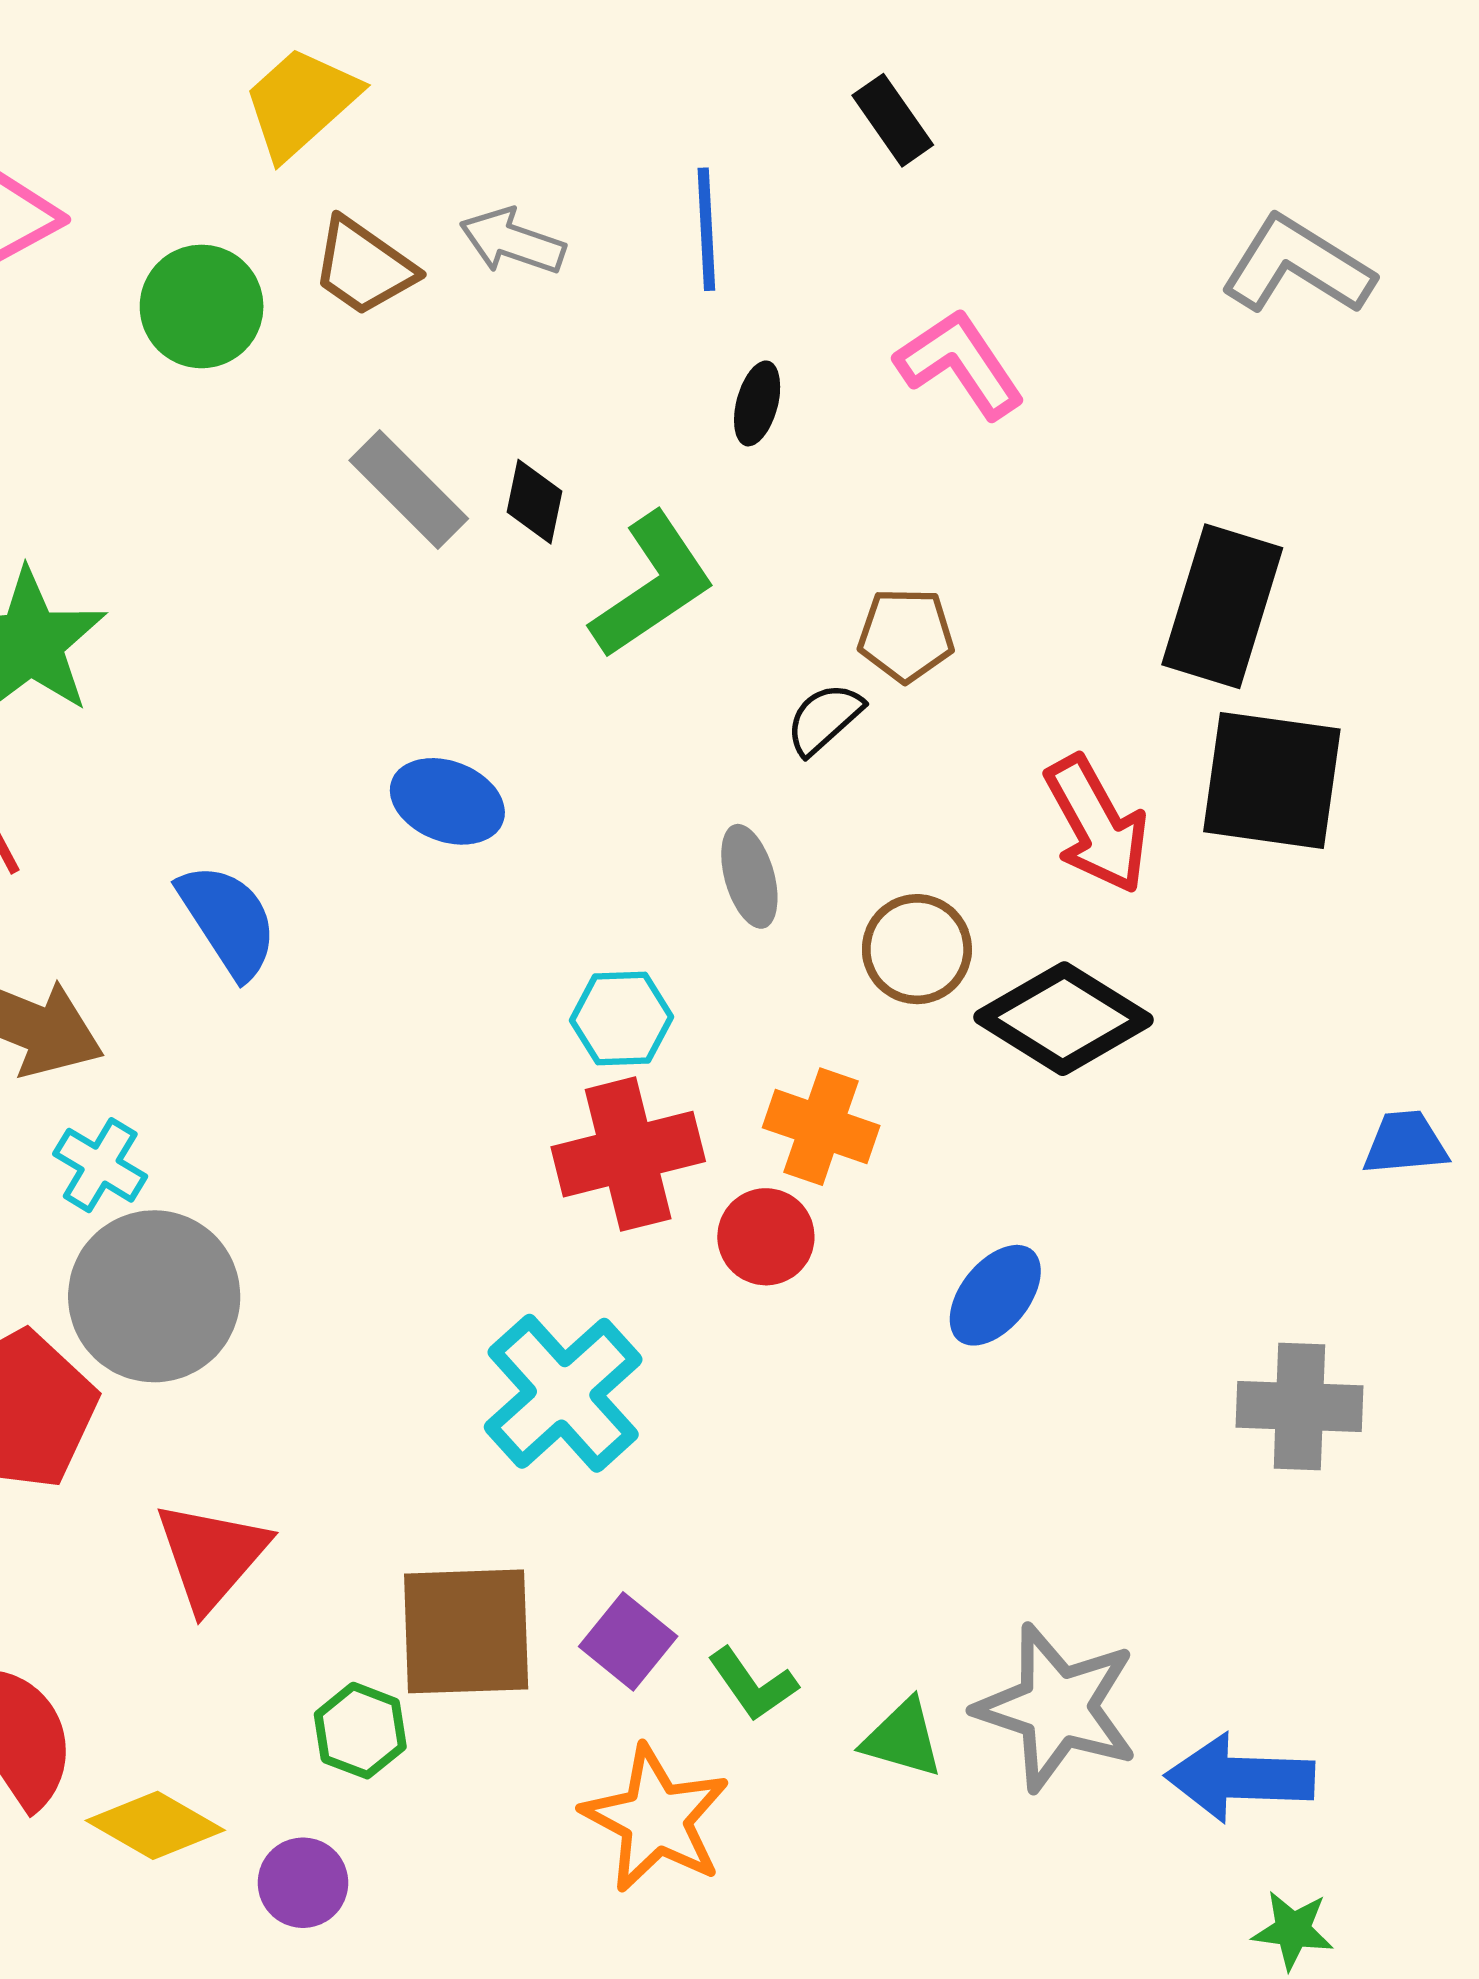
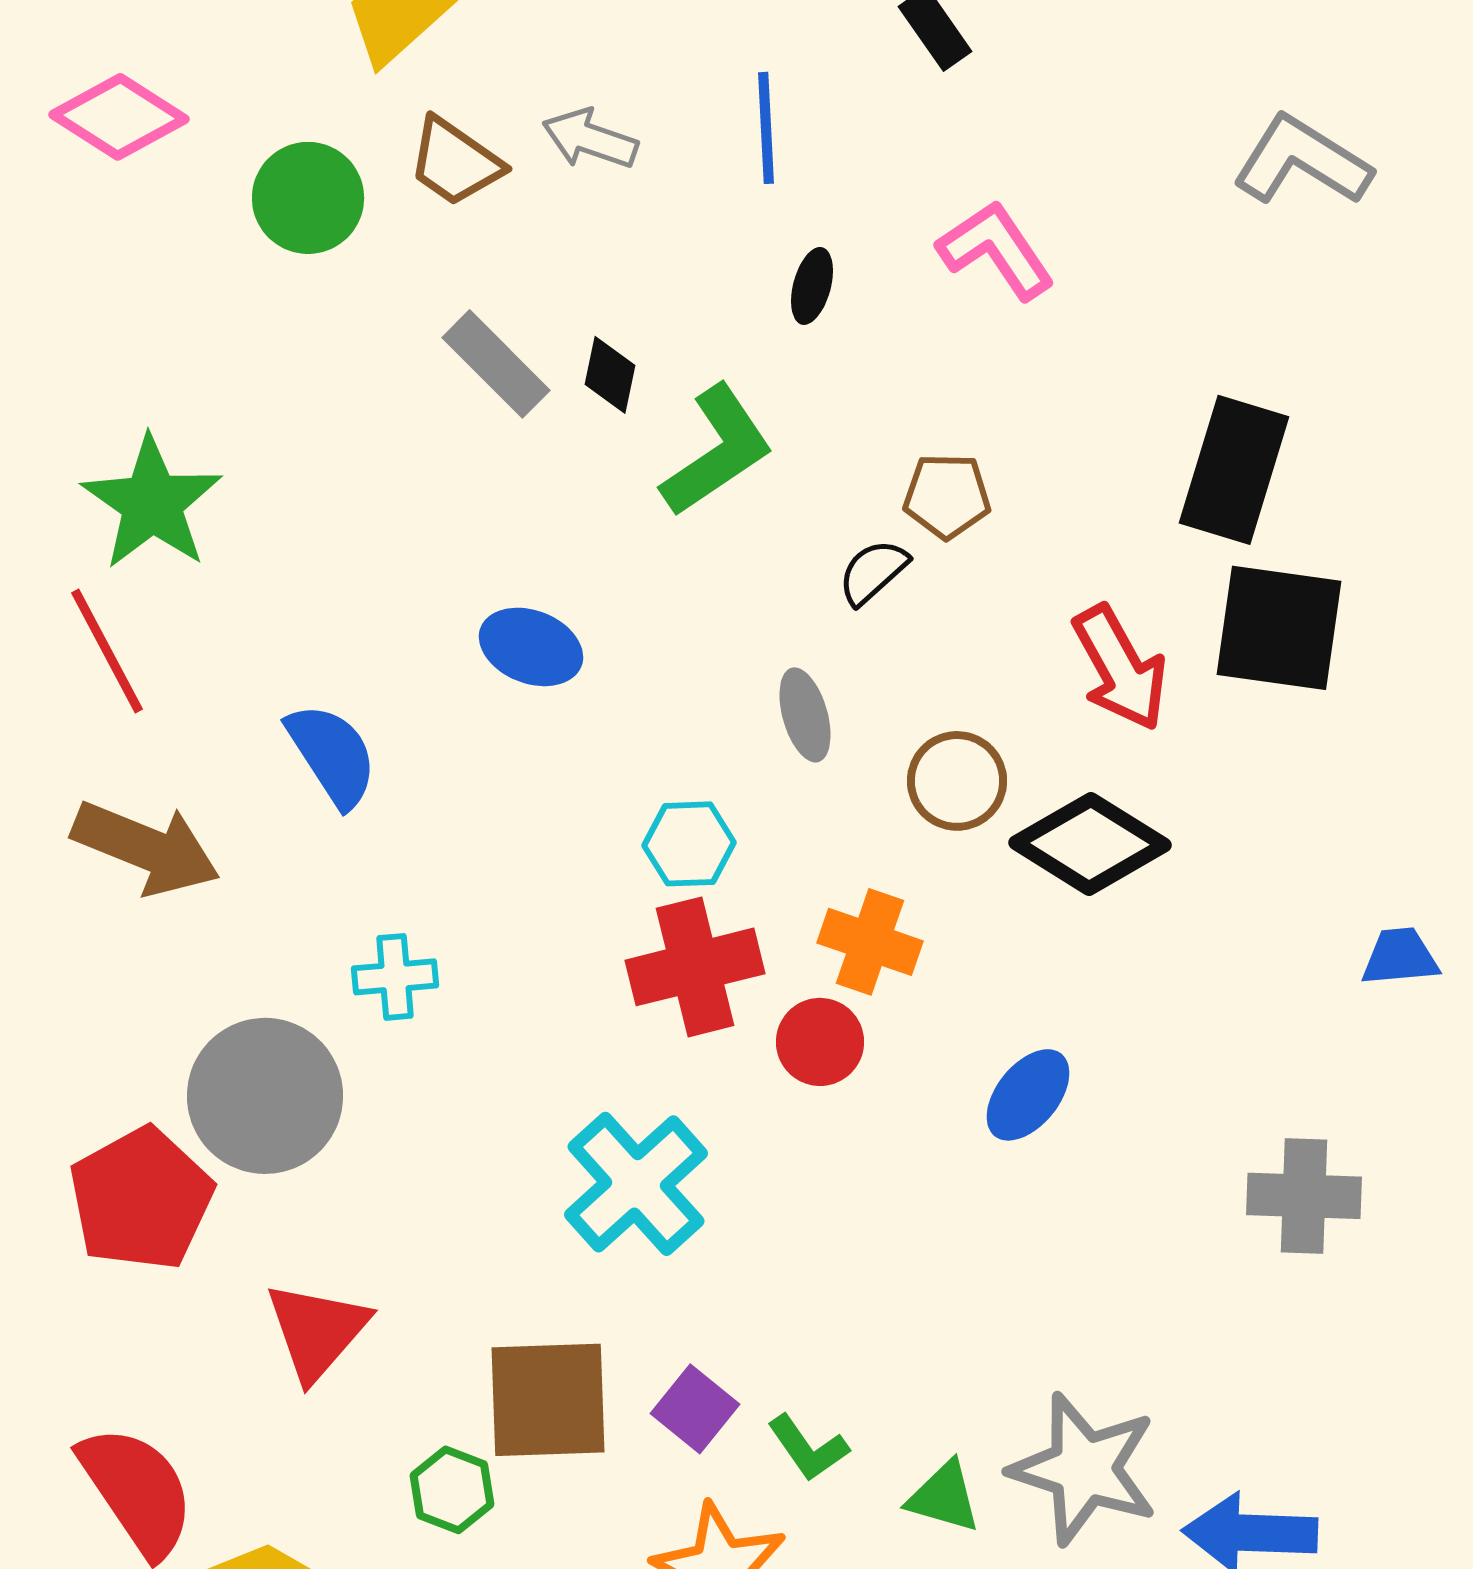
cyan cross: (100, 1165) -> (395, 977), moved, turned -36

